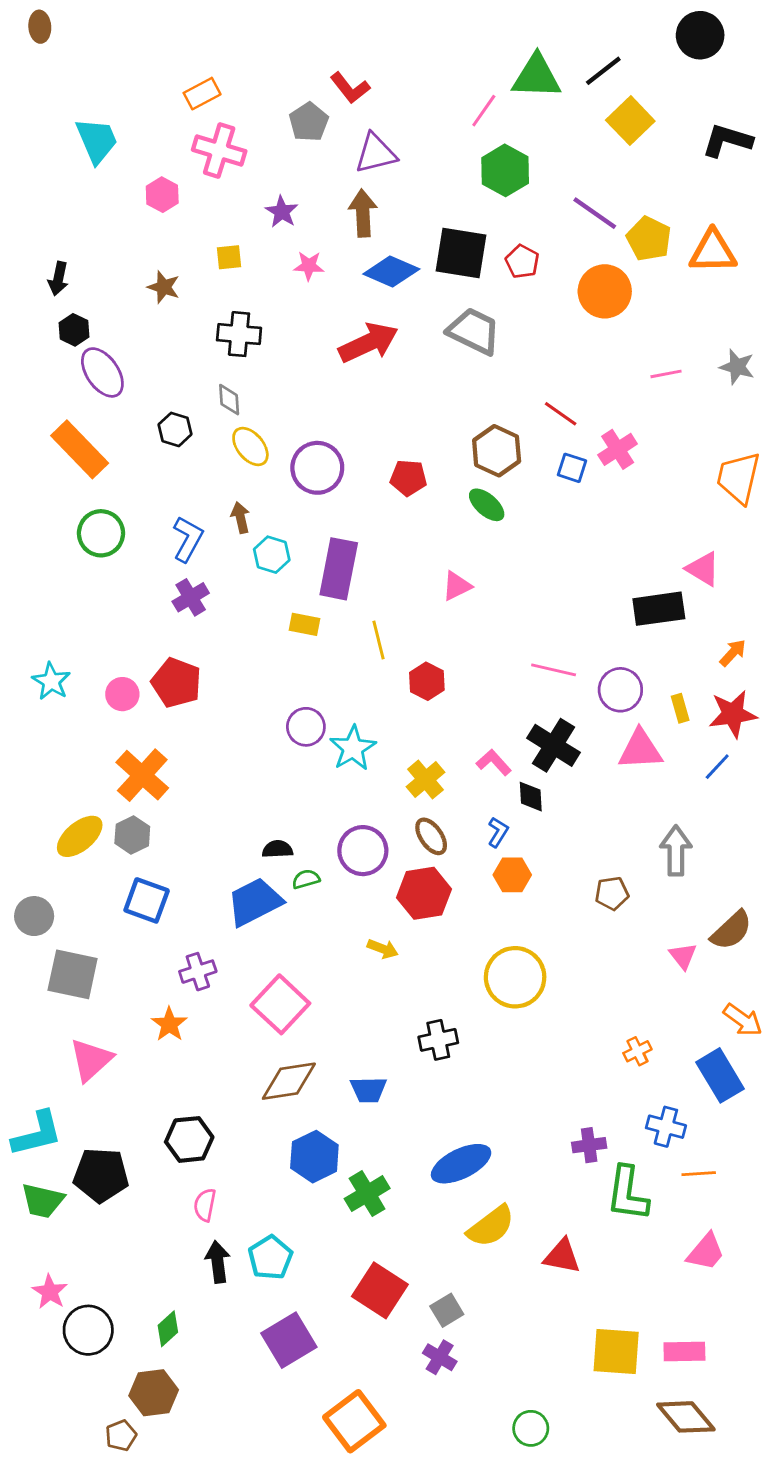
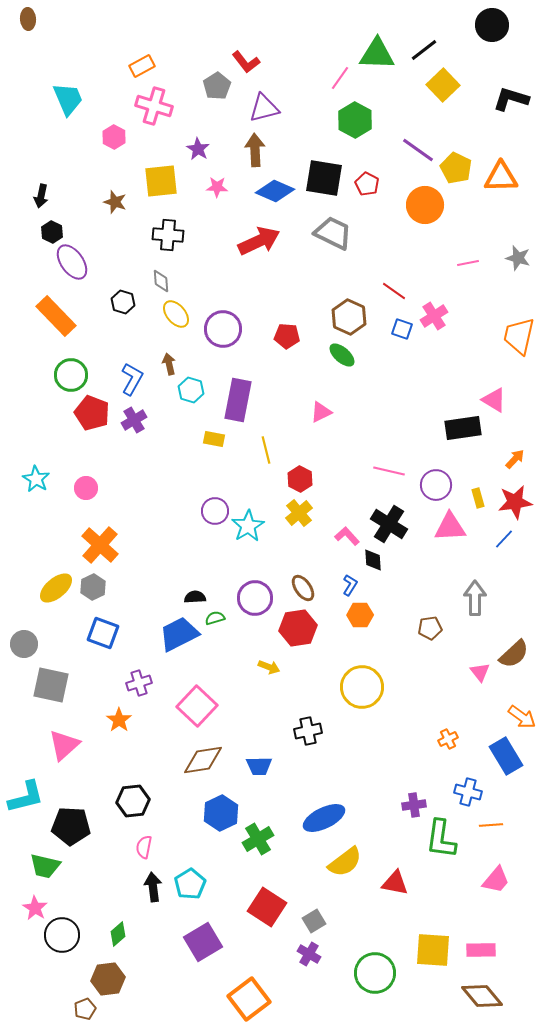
yellow square: (229, 257) -> (161, 181), size x1.8
red pentagon: (176, 683) -> (92, 413), moved
yellow cross: (425, 779) -> (299, 513), moved
green trapezoid: (43, 1201) -> (45, 866), moved
green circle: (531, 1428) -> (375, 973), moved, size x1.6

